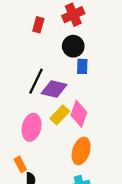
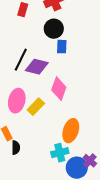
yellow rectangle: (60, 115) -> (36, 107), moved
orange ellipse: (81, 151) -> (71, 131), moved

